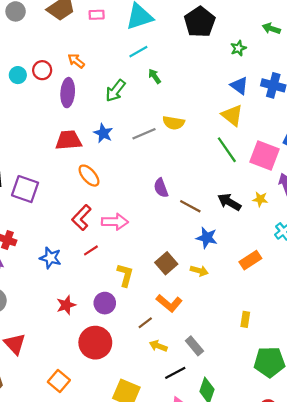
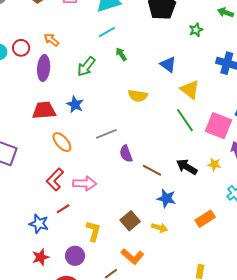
blue triangle: (239, 86) -> (168, 64), moved
gray line: (144, 134) -> (106, 134), moved
blue star: (50, 258) -> (39, 224), moved

